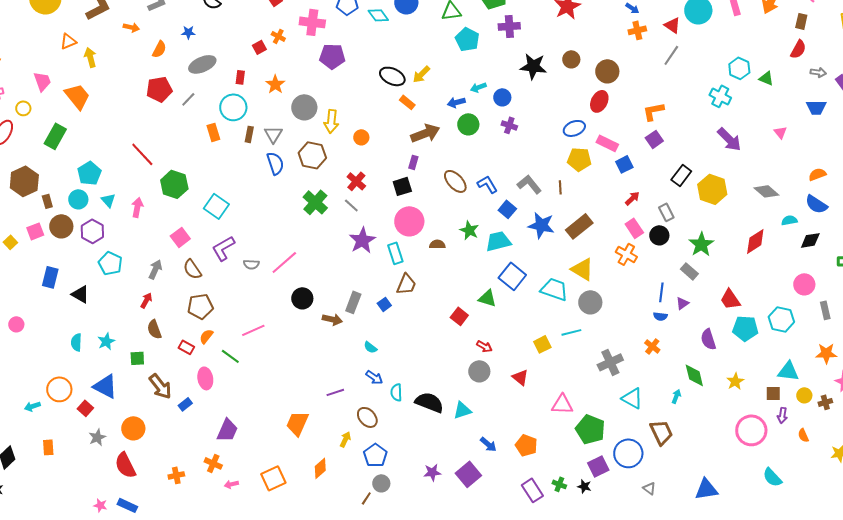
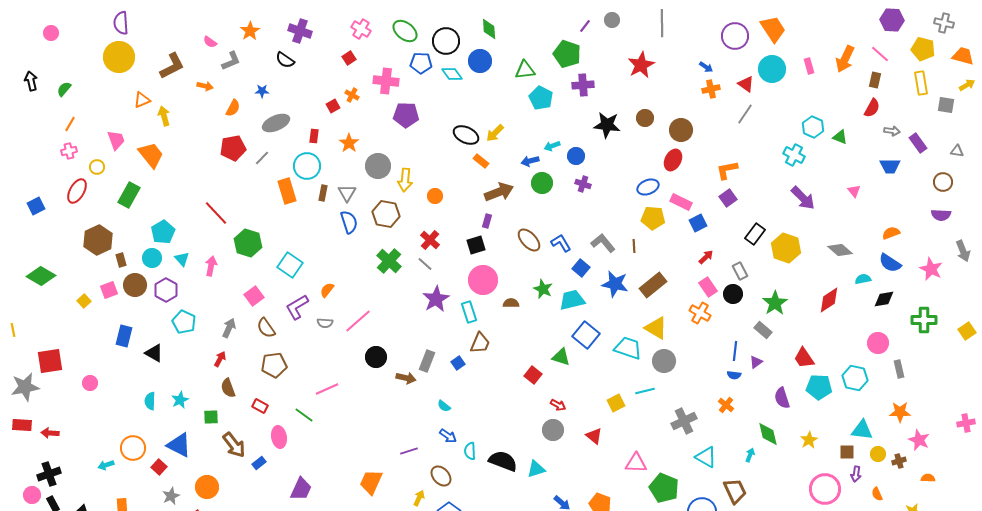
orange rectangle: (213, 132) -> (287, 191), size x1.4
orange semicircle: (206, 336) -> (327, 290), moved

